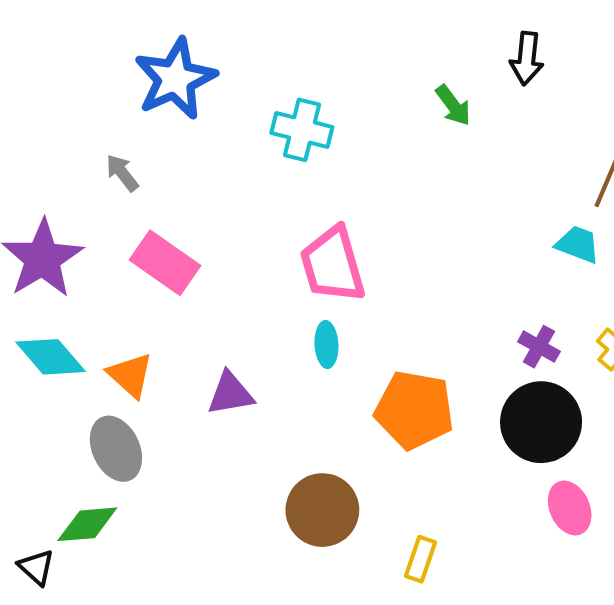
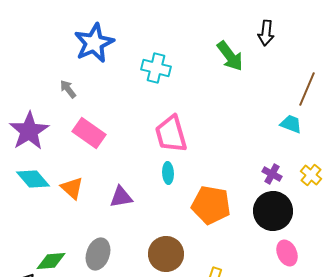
green arrow: (453, 105) -> (230, 56), size x1.5
gray ellipse: (116, 449) -> (98, 254), moved, turned 44

